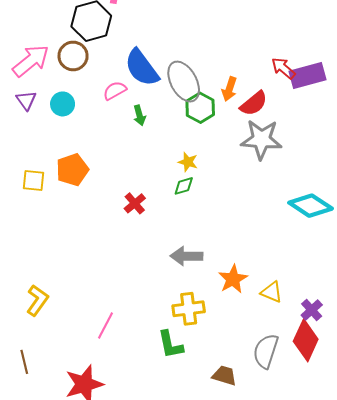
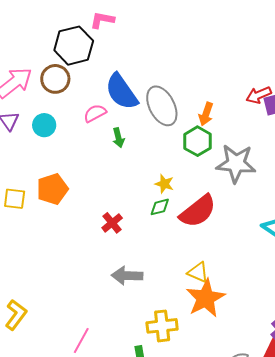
red arrow: (283, 68) -> (259, 95), turned -65
red semicircle: (254, 104) -> (198, 211), moved, size x1.4
green hexagon: (200, 108) -> (198, 141), moved
gray arrow: (186, 256) -> (127, 276), moved
orange star: (233, 279) -> (206, 298), size x1.4
yellow triangle: (272, 292) -> (198, 272), moved

